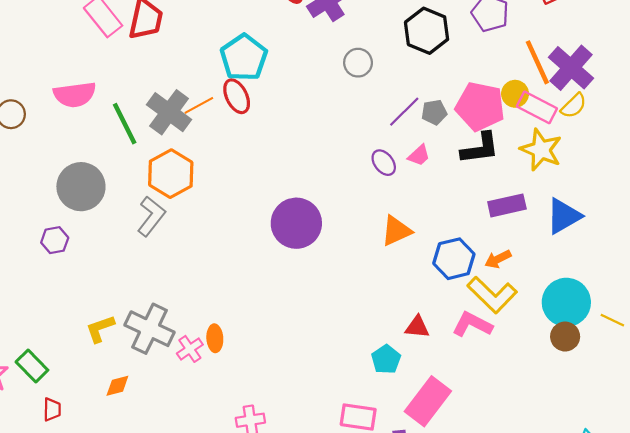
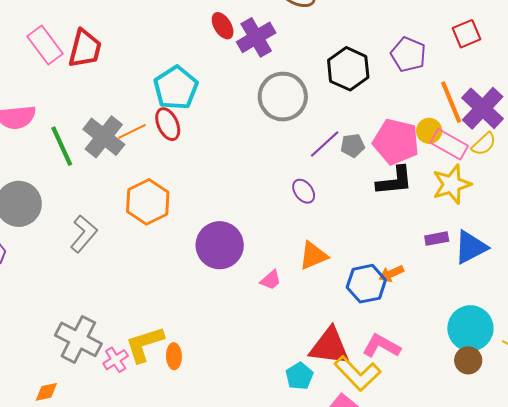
gray circle: (358, 63) -> (283, 97), size x1.8
yellow star: (541, 150) -> (452, 184), turned 30
pink trapezoid: (419, 155) -> (271, 280), moved
orange hexagon: (171, 174) -> (148, 202), moved
purple rectangle: (507, 205) -> (437, 239), moved, size x0.7
orange arrow: (498, 259) -> (391, 274), moved
yellow L-shape: (492, 295) -> (358, 373), moved
red triangle: (417, 327) -> (330, 347), size x1.8
yellow L-shape: (100, 329) -> (144, 344), moved, size x1.4
orange ellipse: (215, 338) -> (174, 356), moved

